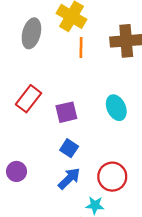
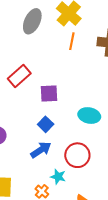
cyan ellipse: (116, 108) -> (89, 116), moved, turned -65

